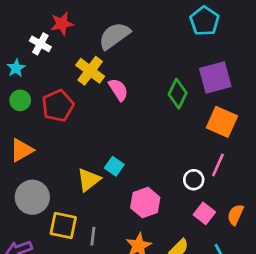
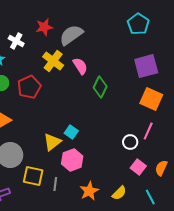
red star: (62, 24) -> (44, 27), moved
pink semicircle: (118, 90) -> (80, 66), moved
green diamond: (178, 94) -> (100, 87), moved
pink hexagon: (145, 203) -> (72, 160), moved

